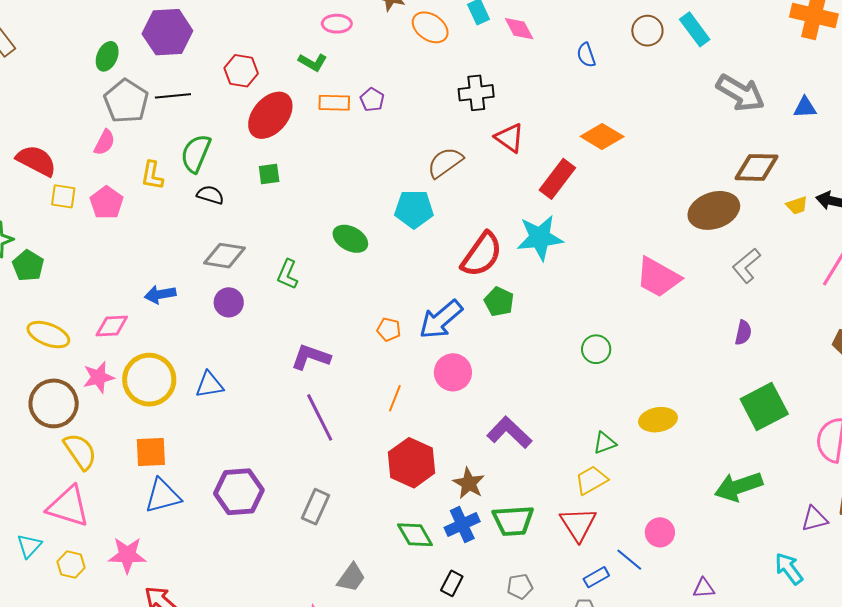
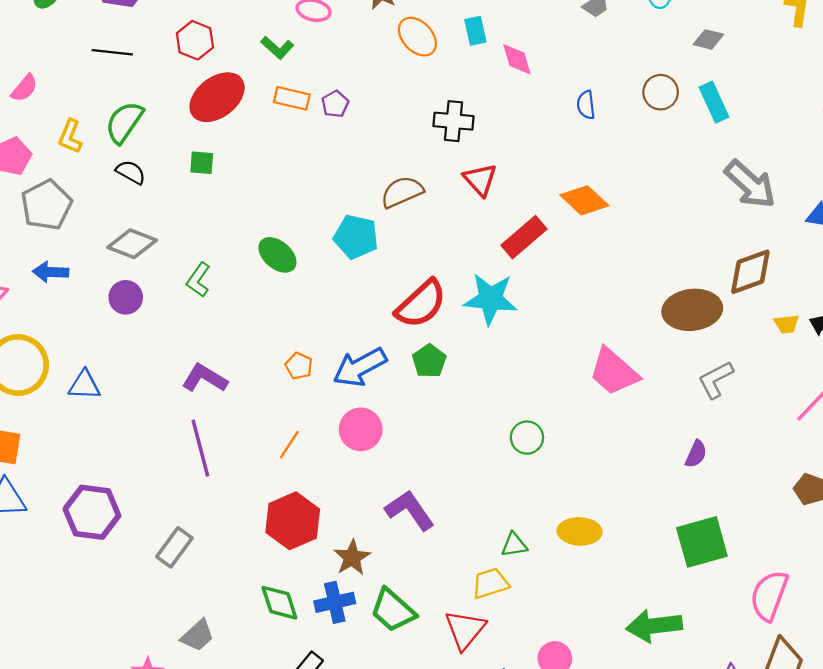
gray pentagon: (126, 101) -> (47, 205), moved
brown diamond: (757, 167) -> (750, 272), turned -33
green trapezoid: (513, 521) -> (393, 610), turned 33

